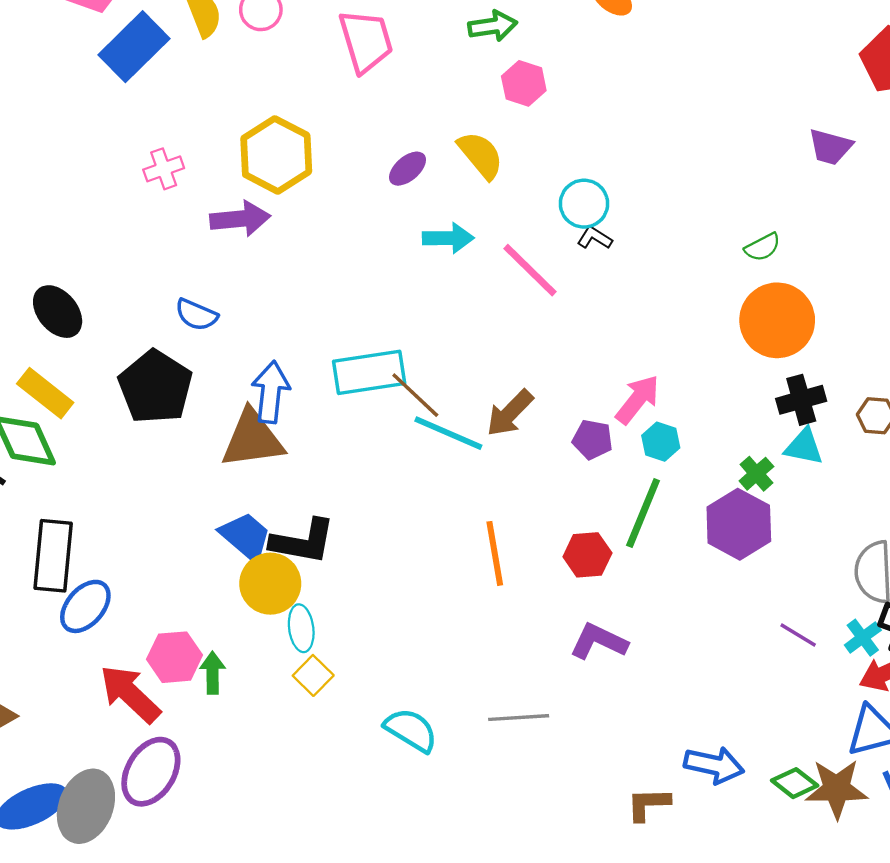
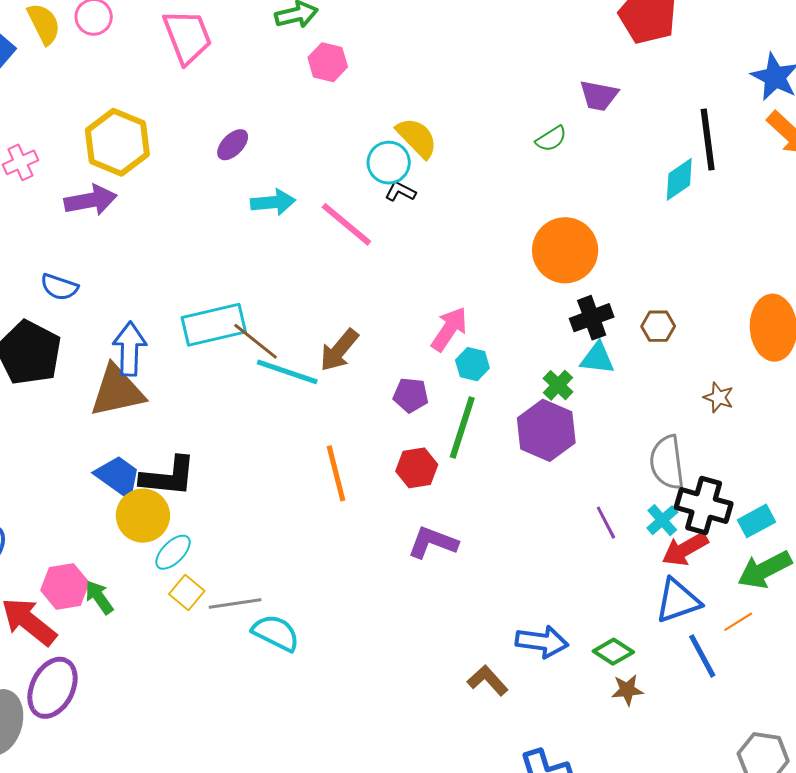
yellow semicircle: (481, 155) -> (417, 138), moved
green semicircle: (763, 247) -> (551, 139), moved
purple pentagon: (593, 440) -> (411, 395), moved
cyan ellipse: (301, 628) -> (173, 552), turned 57
purple line: (798, 635) -> (606, 523), turned 36
green arrow: (213, 673) -> (99, 597), turned -30
gray line: (519, 718) -> (235, 603), moved
brown star: (837, 789) -> (627, 690), moved, size x0.6
brown L-shape: (648, 804) -> (488, 680), turned 54

